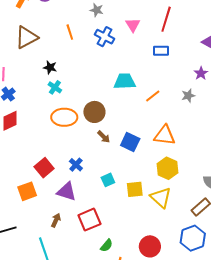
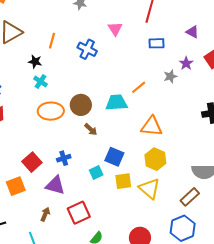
pink triangle: (133, 25) -> (115, 29), moved
orange line: (70, 32) -> (52, 41), moved, turned 35
blue cross: (105, 37) -> (87, 49), moved
blue rectangle: (161, 51) -> (157, 43), moved
cyan trapezoid: (125, 81) -> (116, 103), moved
gray star: (188, 96) -> (170, 76), moved
blue square: (130, 142) -> (114, 157), moved
blue cross: (76, 165) -> (64, 158), turned 32

